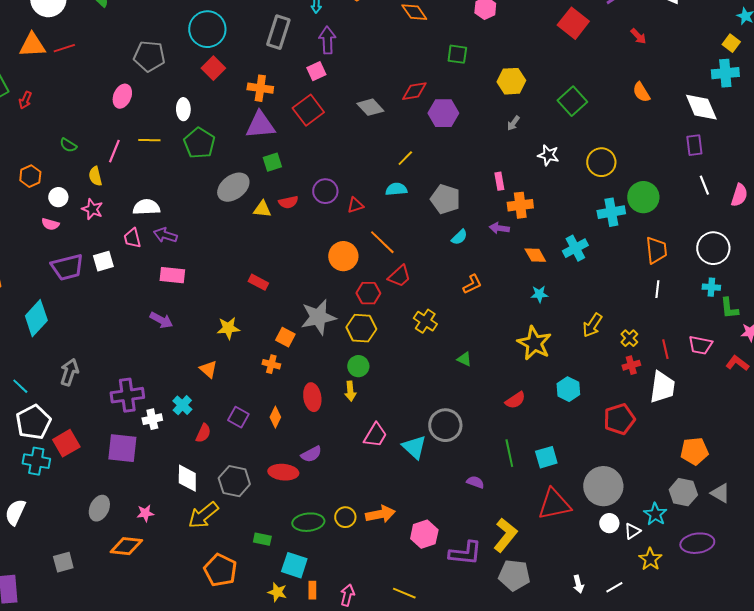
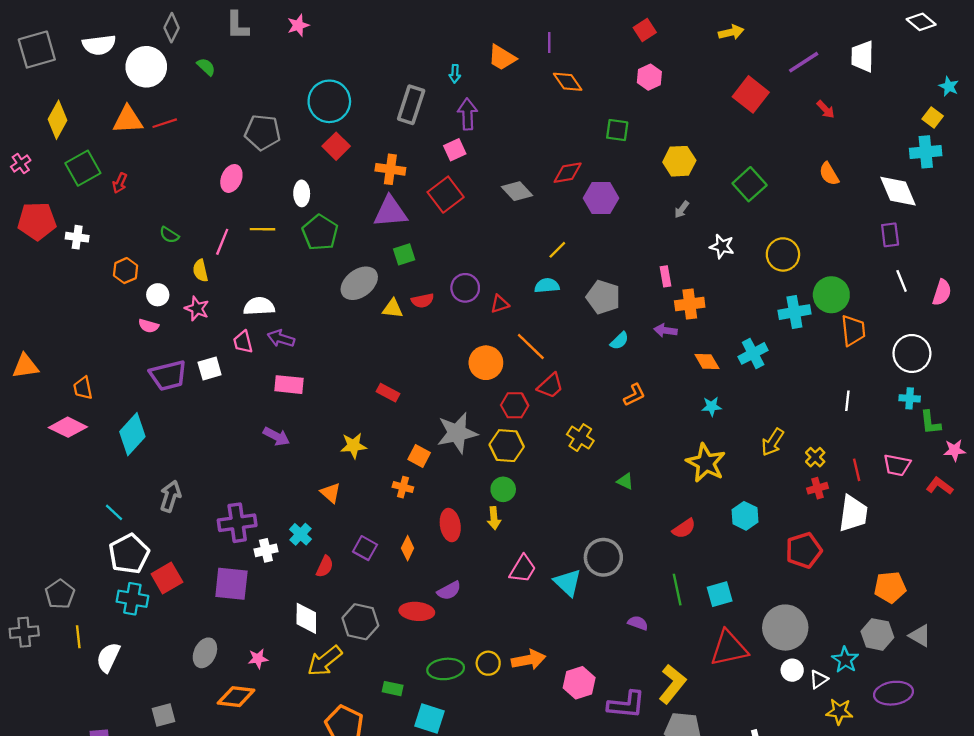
orange trapezoid: (656, 250) -> (853, 330), moved
yellow star: (650, 559) -> (839, 712), turned -30

